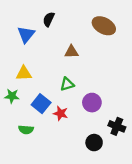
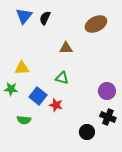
brown ellipse: (104, 26) -> (96, 24), turned -55
blue triangle: (26, 34) -> (24, 16), moved
green triangle: (67, 84) -> (62, 78), turned 32
purple circle: (92, 103) -> (107, 91), moved

